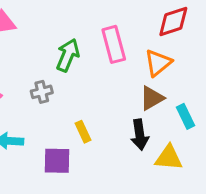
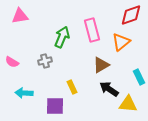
brown triangle: (152, 98) -> (101, 65), moved
black arrow: (140, 135) -> (109, 89), turned 132

